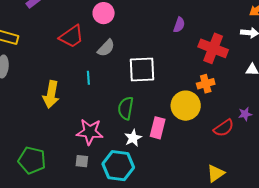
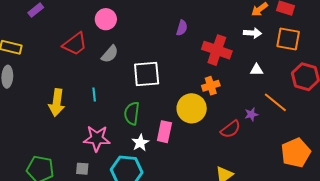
cyan line: (88, 78) -> (94, 94), moved
gray square: (82, 161) -> (82, 169), moved

